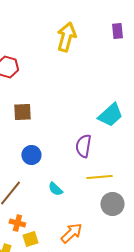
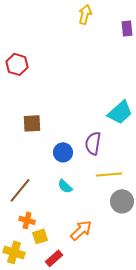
yellow arrow: (66, 37) -> (85, 14), moved, size x0.7
brown square: (22, 112) -> (32, 123), moved
blue circle: (31, 155) -> (63, 152), moved

